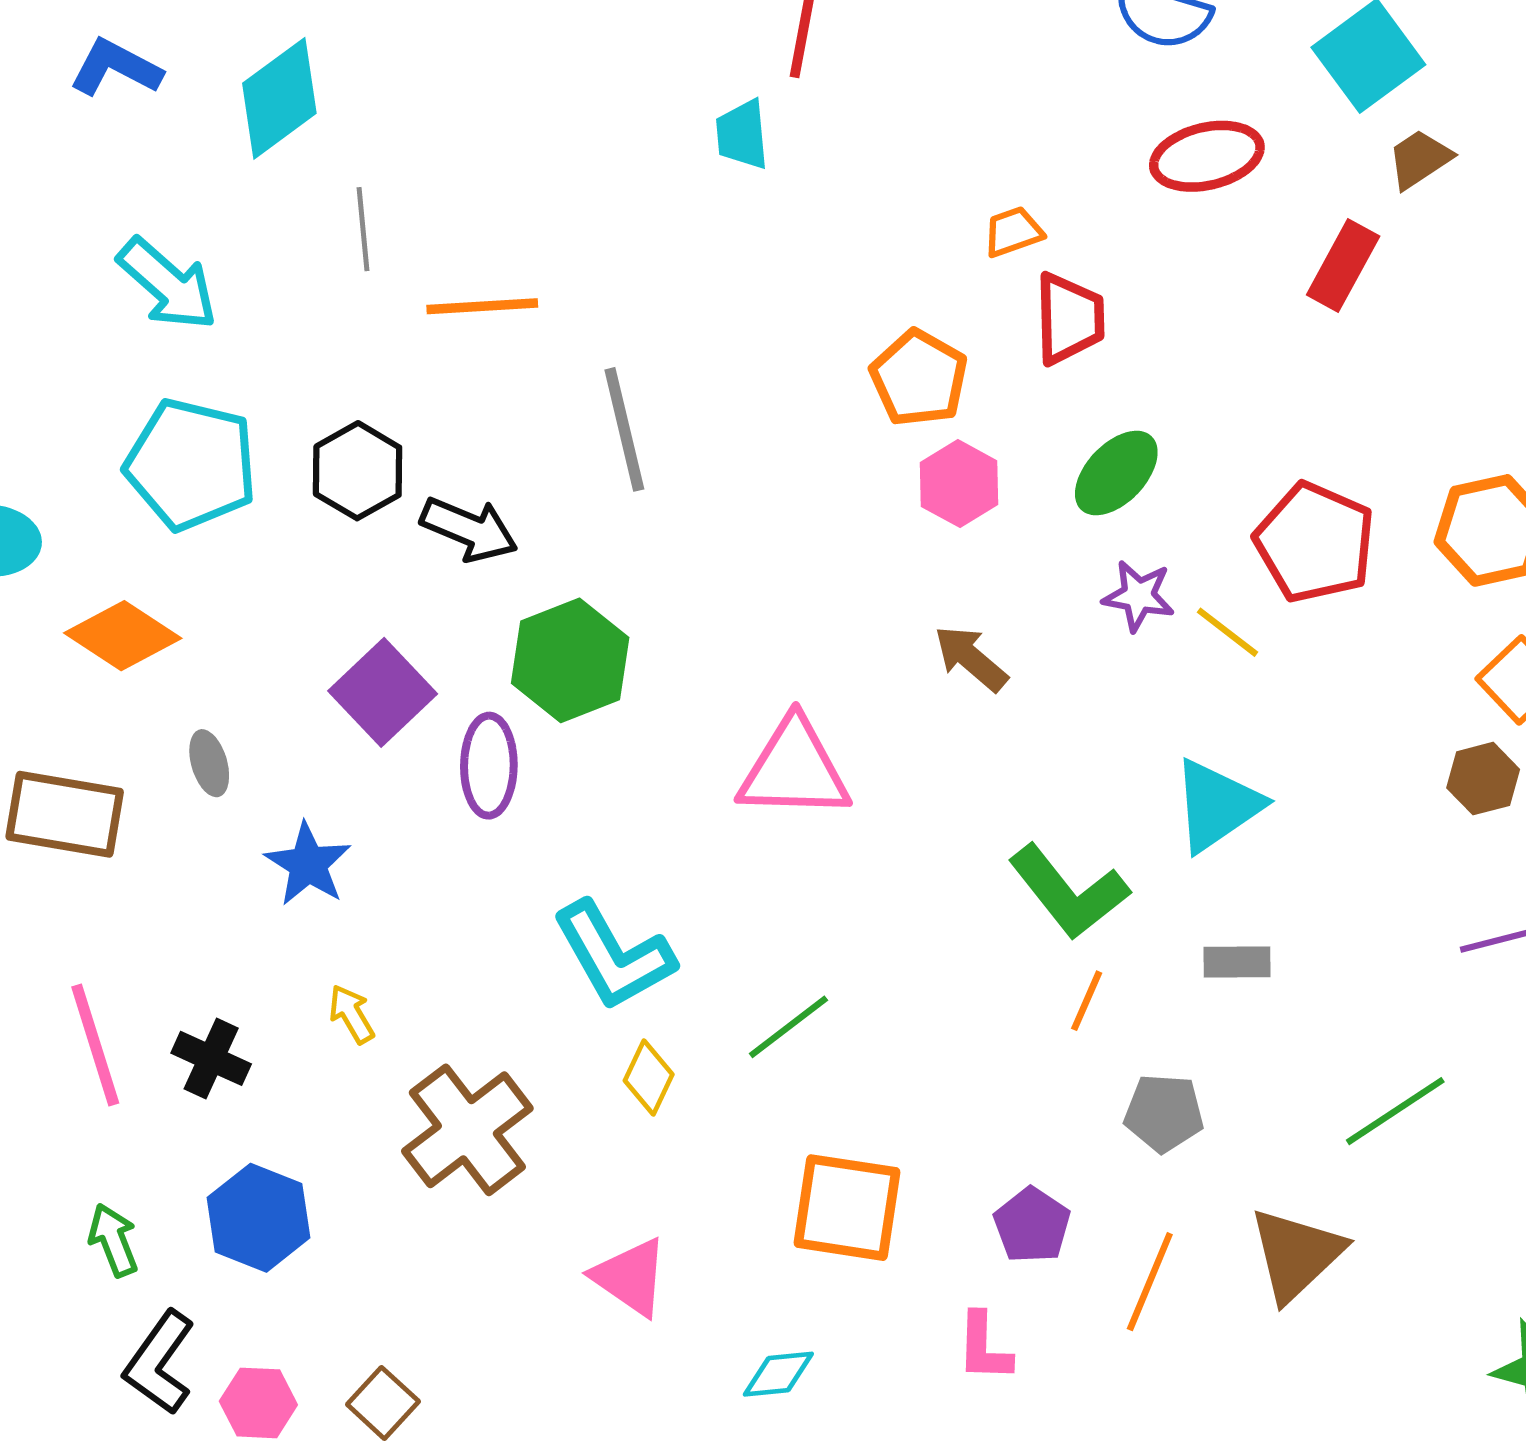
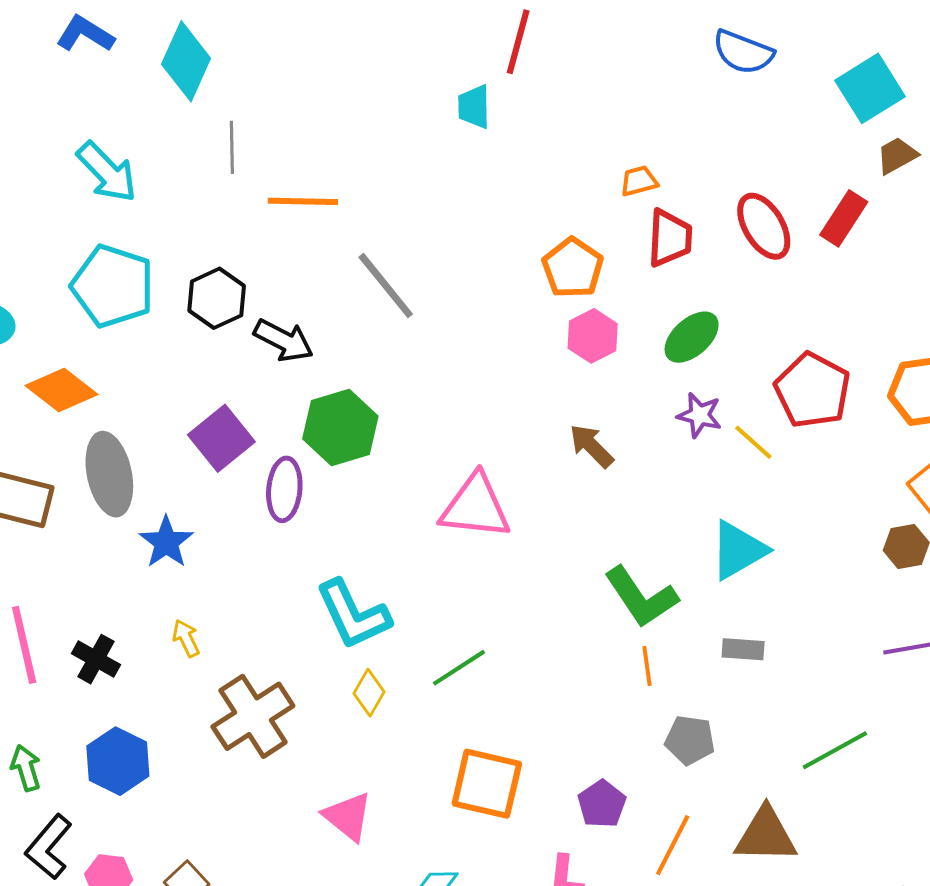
cyan diamond: (279, 98) -> (186, 61), turned -34
red ellipse: (1207, 156) -> (764, 226), moved, turned 68
gray line: (624, 429) -> (386, 286), turned -30
gray ellipse: (209, 763) -> (109, 474), size x2.0
orange line: (1087, 1001) -> (647, 666), turned -36
brown triangle: (1296, 1254) -> (766, 835), turned 40

